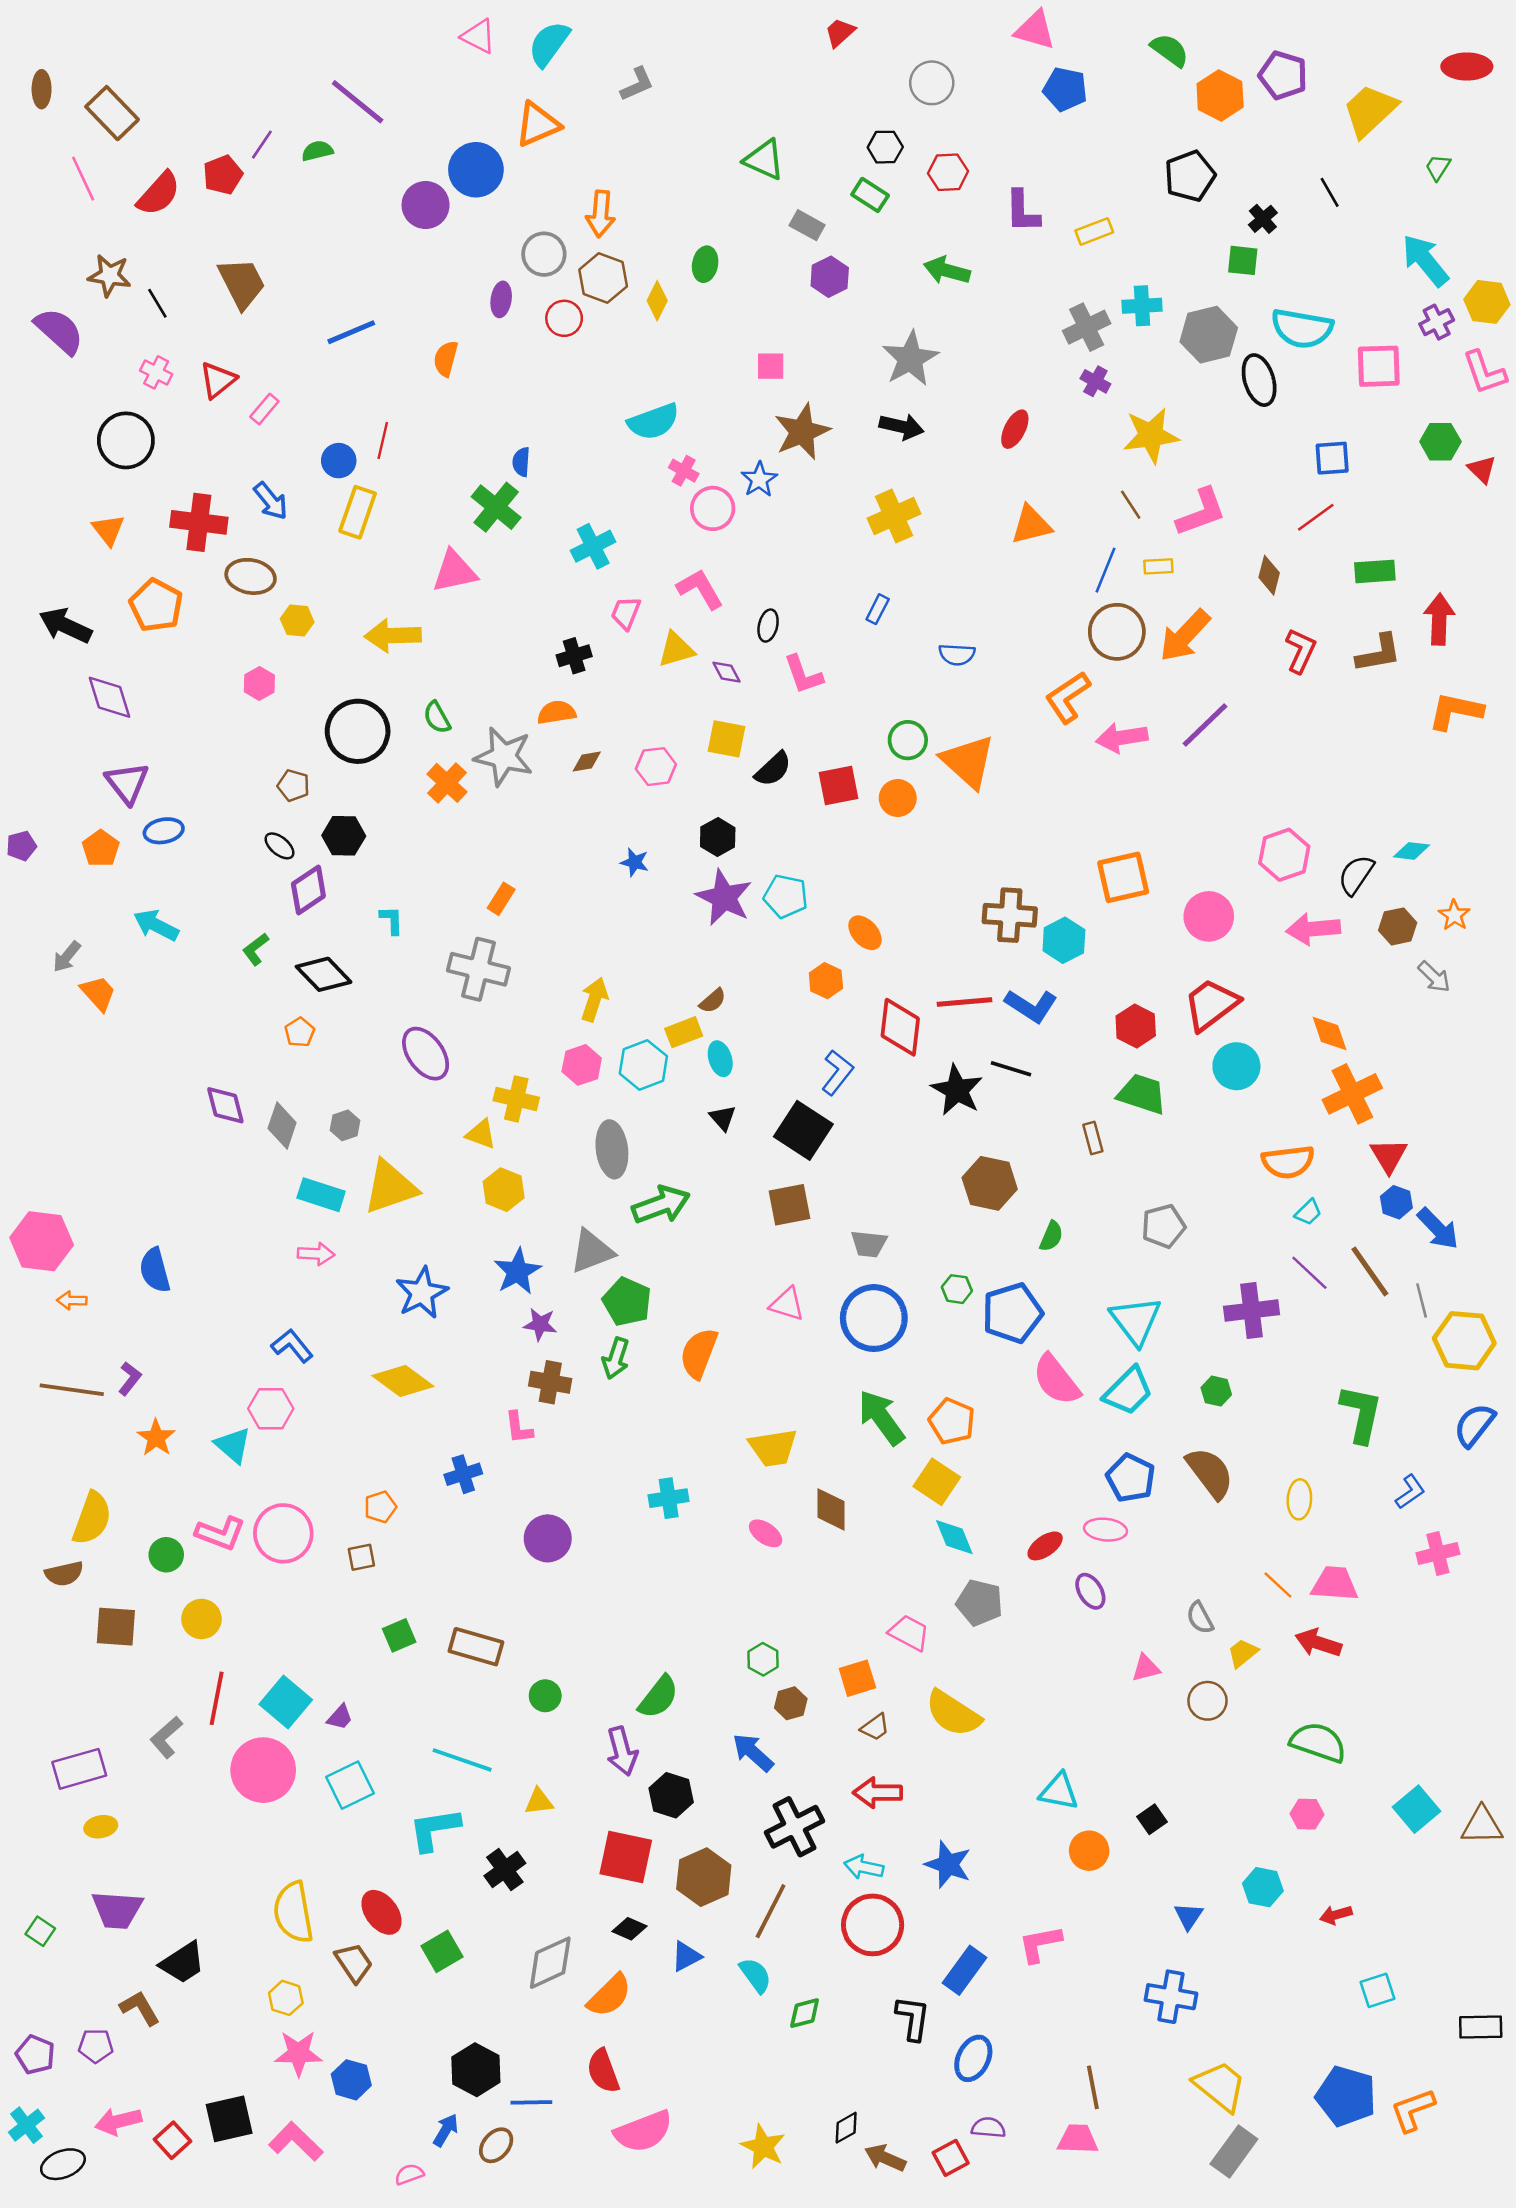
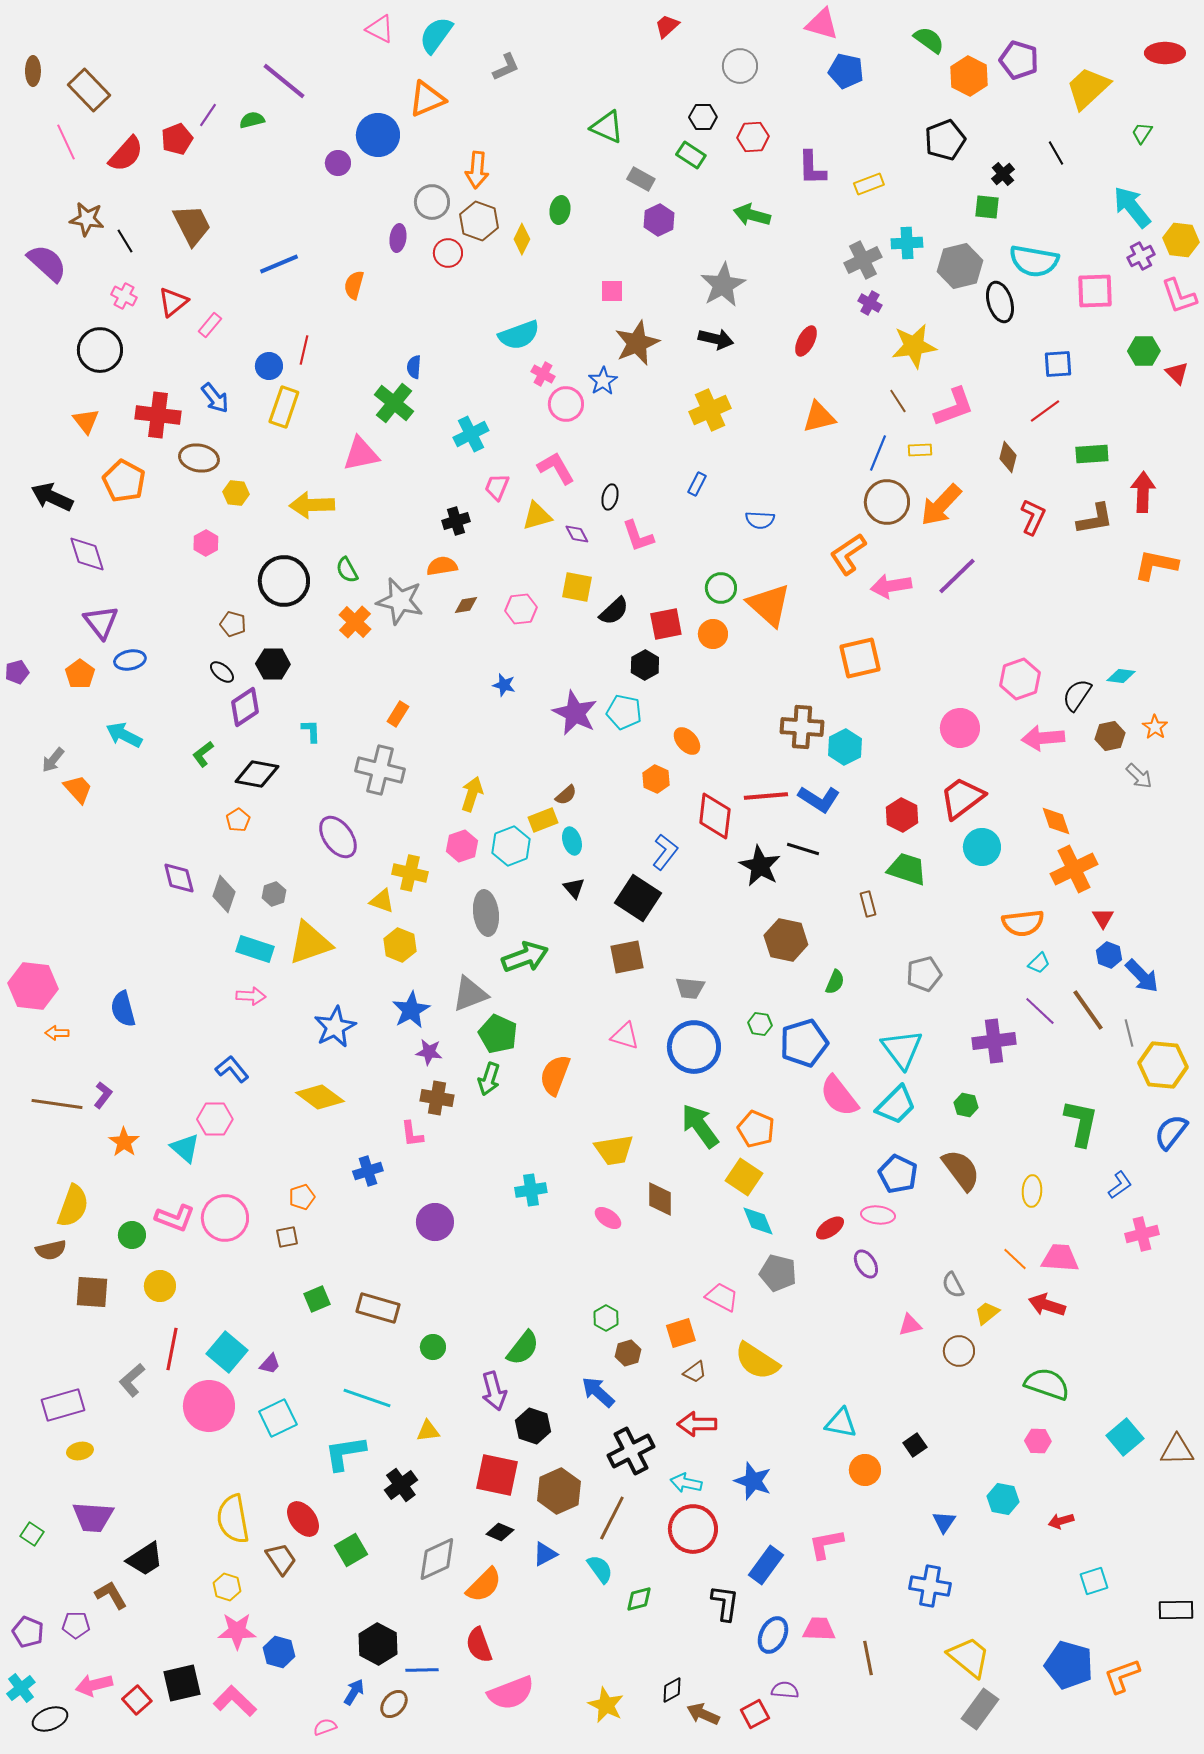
purple circle: (426, 205) -> (338, 163), size x0.7
black hexagon: (718, 837) -> (645, 665), moved
orange square: (1123, 877) -> (860, 658), moved
black diamond: (324, 974) -> (257, 774), turned -36
red triangle: (1389, 1156) -> (1103, 918), size x0.7
pink trapezoid: (1078, 2139) -> (819, 1629), moved

